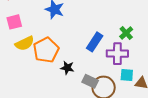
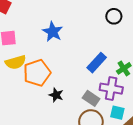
blue rectangle: (95, 42) -> (97, 63), moved
gray rectangle: (90, 81) -> (91, 98), moved

